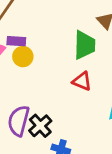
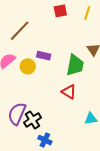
purple rectangle: (16, 41) -> (44, 56), moved

